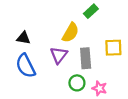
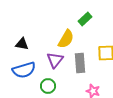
blue semicircle: (26, 66) -> (24, 70), turned -80
green circle: (77, 83) -> (48, 86), moved

